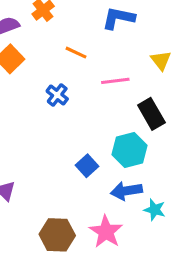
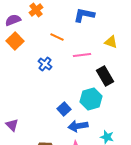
yellow triangle: (161, 60) -> (111, 42), turned -32
blue arrow: (126, 191) -> (78, 126), moved

